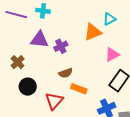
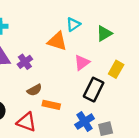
orange triangle: (93, 32) -> (57, 41), turned 48
red triangle: (54, 101) -> (27, 122), turned -42

